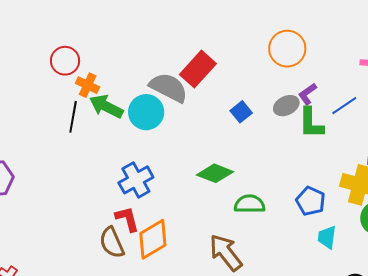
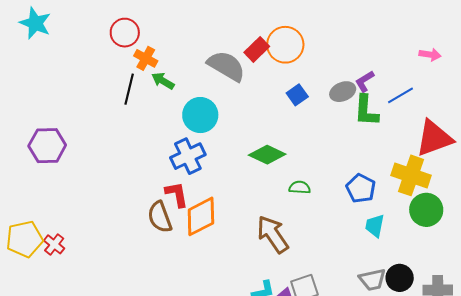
orange circle: (287, 49) -> (285, 45), moved
red rectangle: (198, 69) -> (257, 49), size x0.7
green arrow: (106, 106) -> (163, 81), size x0.7
cyan circle: (146, 112) -> (200, 115), moved
green semicircle: (250, 204) -> (300, 187), size x0.7

